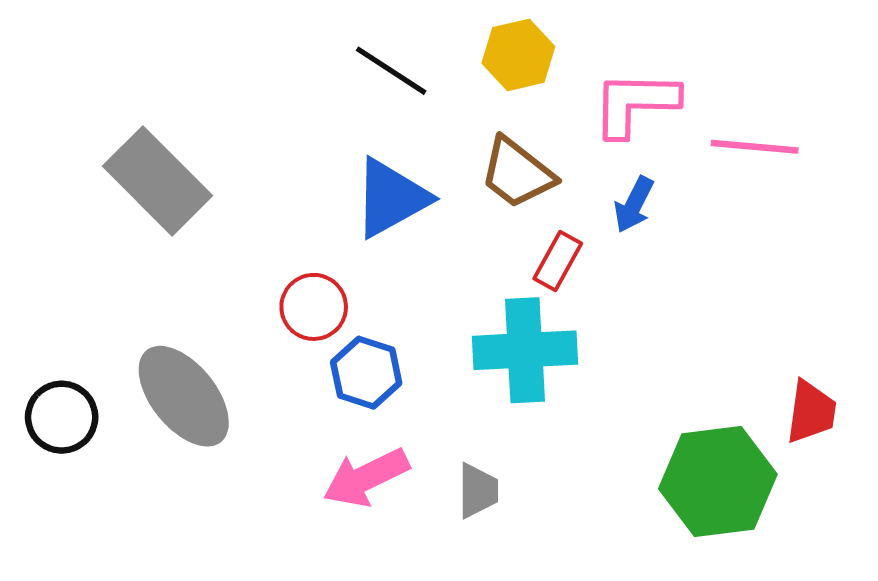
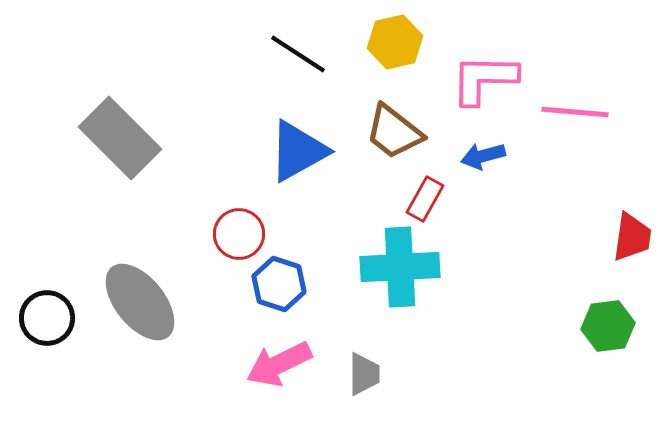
blue arrow: (634, 205) -> (483, 156), turned 48
red trapezoid: (811, 412) -> (632, 237), moved
green hexagon: (718, 481) -> (608, 326), moved, size x0.6

